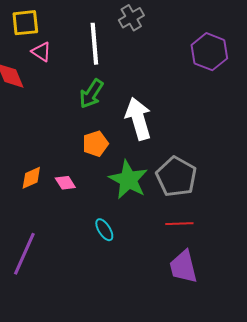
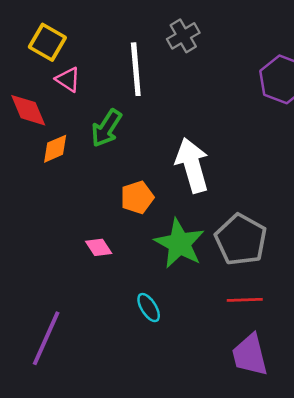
yellow square: (25, 23) -> (47, 42), turned 36
green arrow: (91, 94) -> (106, 128), moved
orange diamond: (31, 178) -> (55, 149), moved

